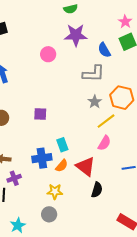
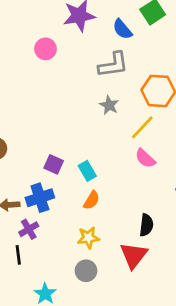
gray star: (95, 102) -> (109, 105), moved
purple square: (40, 114) -> (54, 164), moved, turned 32
pink semicircle: (104, 143) -> (145, 158), turned 112
blue cross: (42, 158) -> (40, 198), moved
red triangle: (86, 166) -> (134, 255), moved, turned 40

